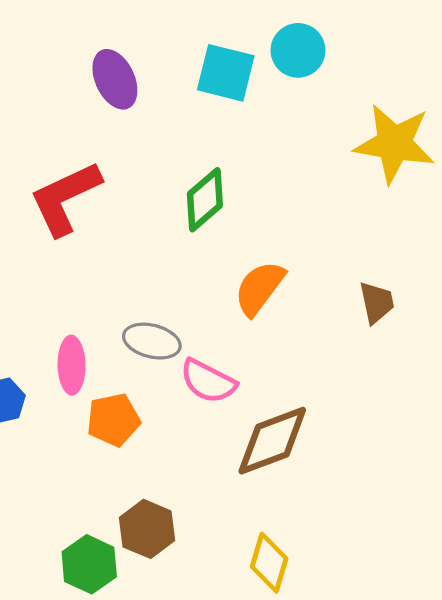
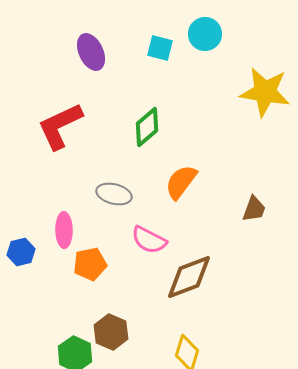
cyan square: (226, 73) -> (160, 48), size x0.7
brown trapezoid: (377, 303) -> (254, 209), moved, turned 32
gray ellipse: (152, 341) -> (114, 194), moved

